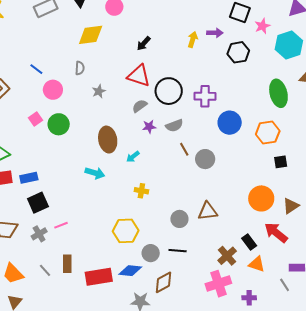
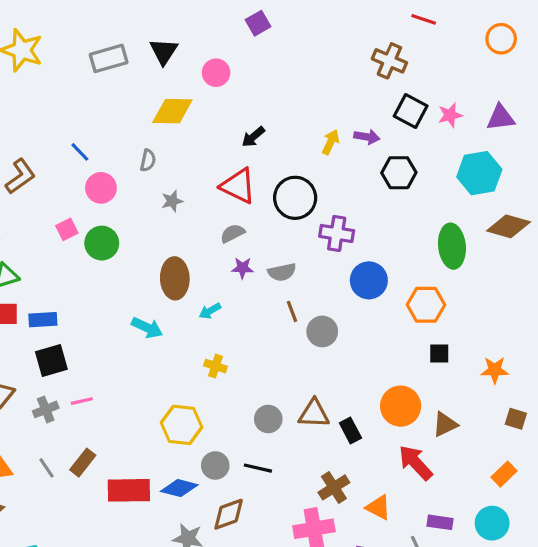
pink star: (262, 26) -> (450, 115), moved
black circle: (169, 91) -> (295, 198), moved
black rectangle: (249, 242) -> (350, 430), moved
brown rectangle: (67, 264) -> (83, 463), turned 30

